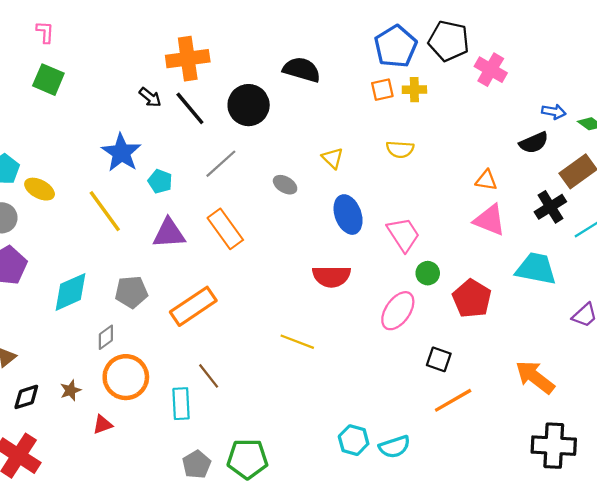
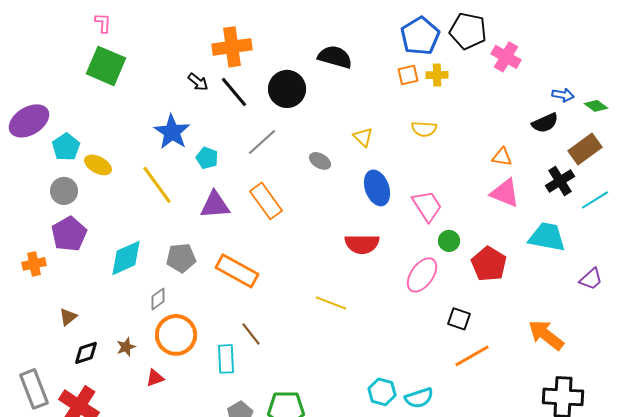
green square: (48, 80) -> (106, 66), size x1.4
orange rectangle: (193, 306) -> (237, 271), turned 63

